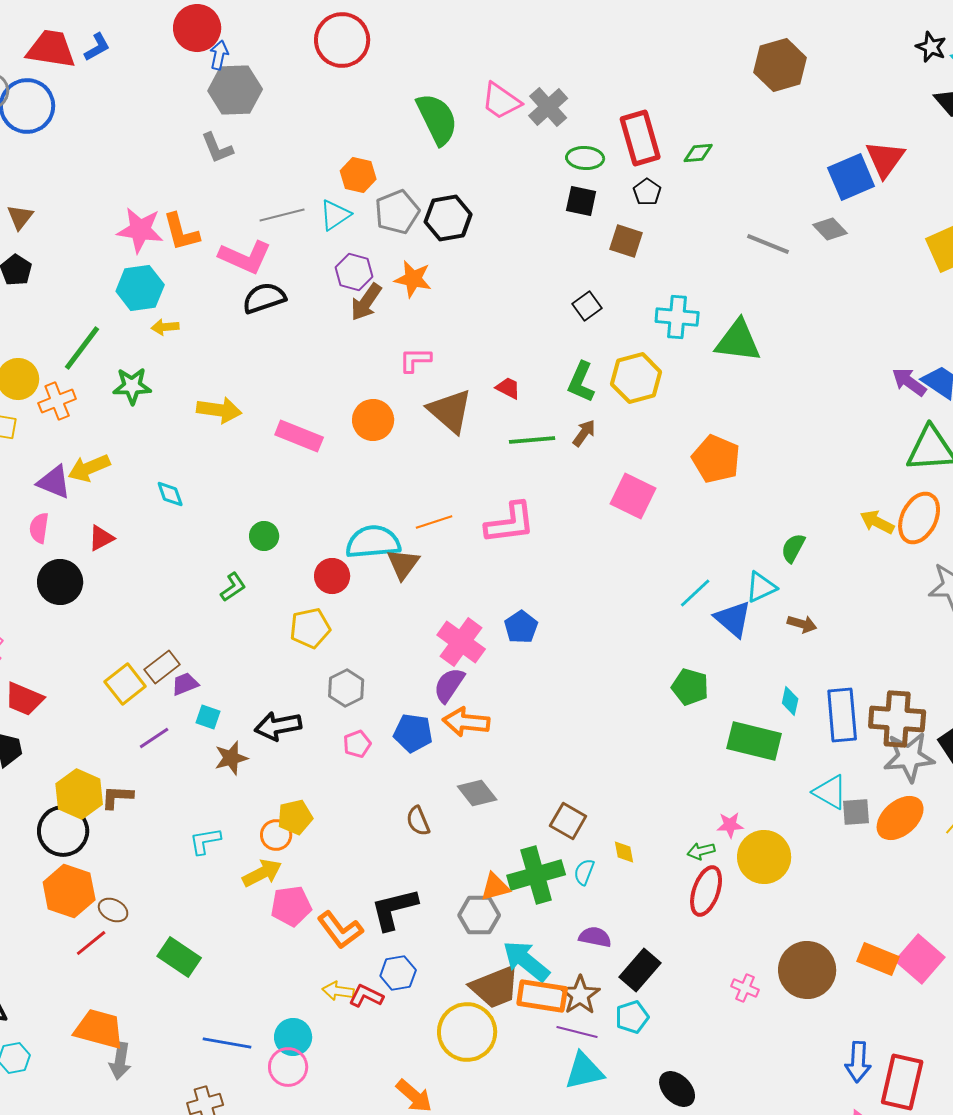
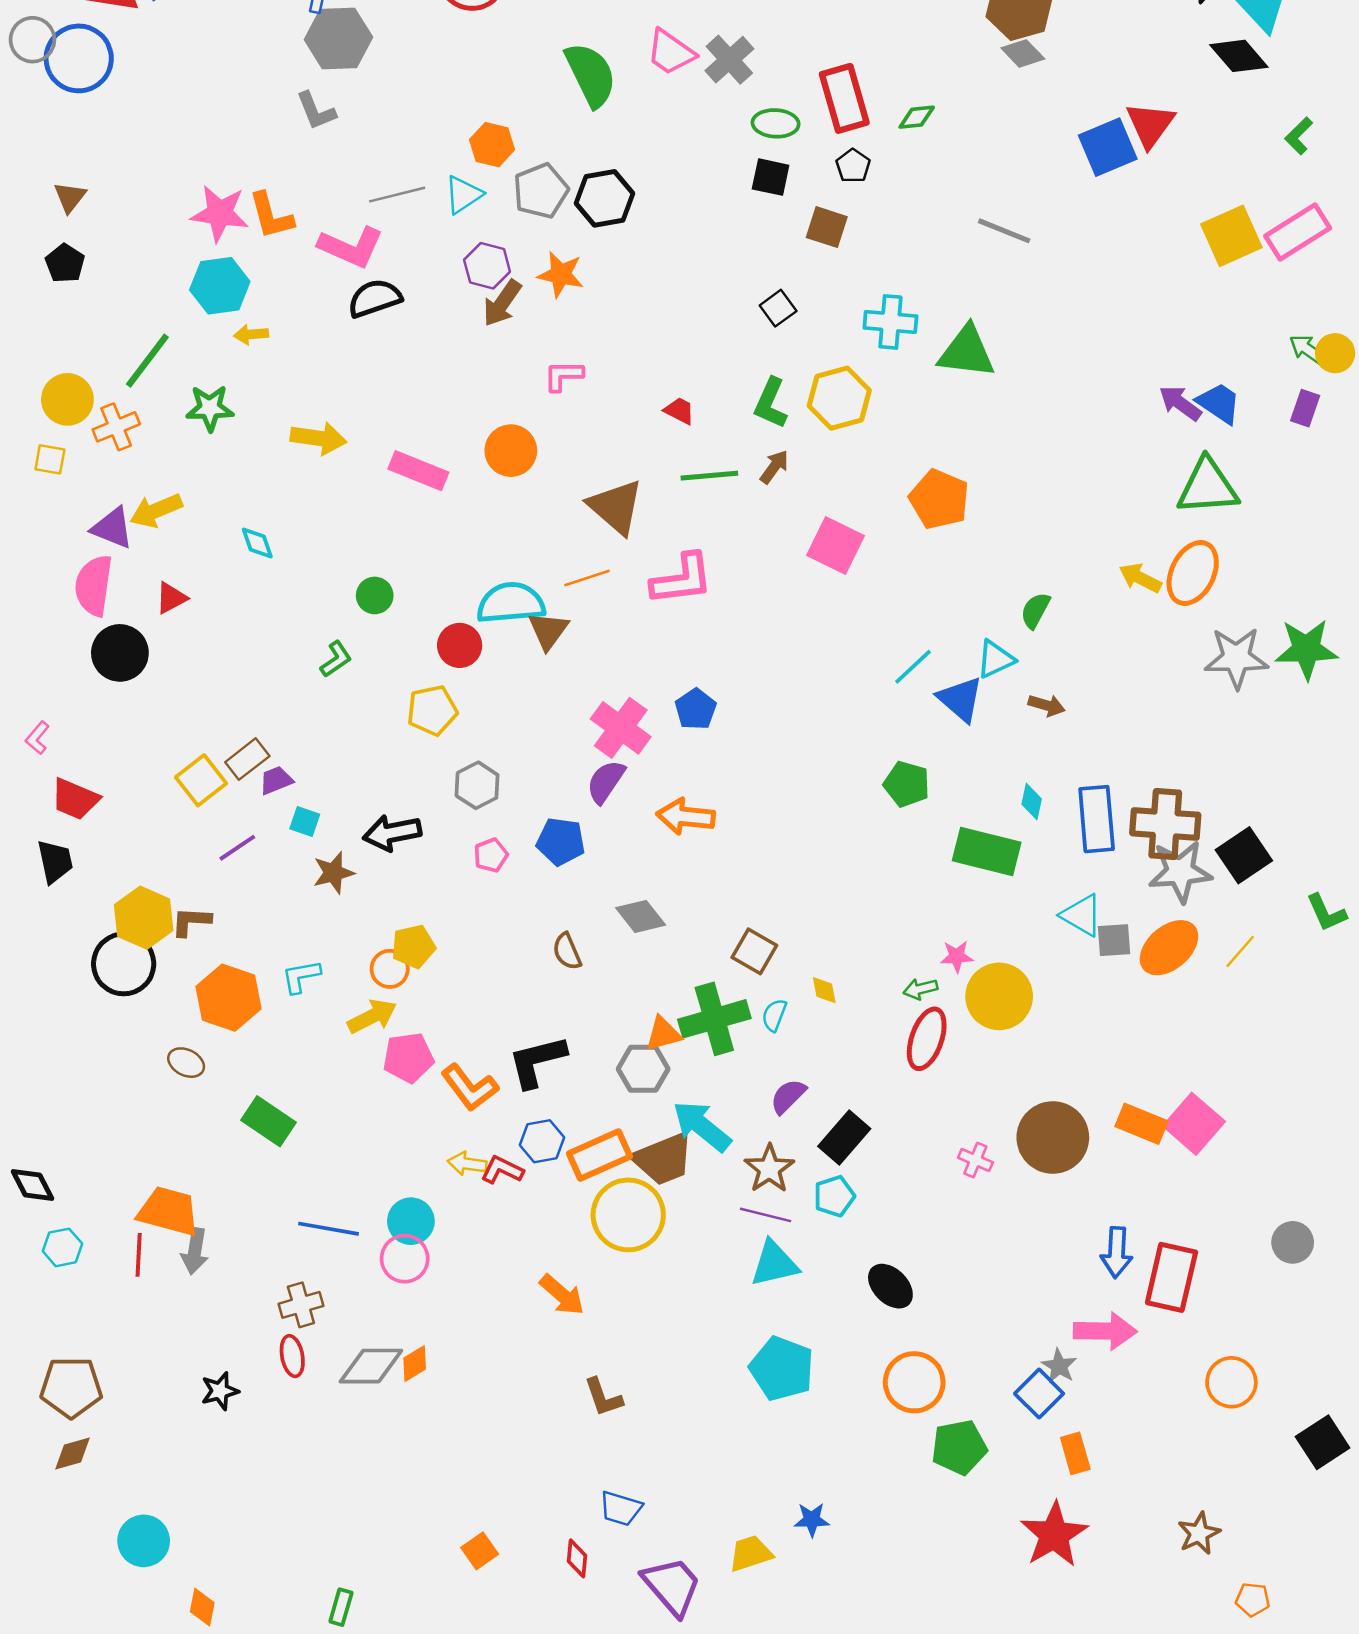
gray diamond: (830, 229) -> (1023, 53), moved
brown triangle: (450, 411) -> (616, 507), moved
pink semicircle: (39, 528) -> (94, 585), size x1.6
orange arrow: (466, 722) -> (686, 817), moved
orange hexagon: (69, 891) -> (229, 998), moved
purple semicircle: (595, 937) -> (788, 1096), turned -56
red line: (91, 943) -> (139, 1255), moved, turned -48
orange rectangle: (542, 996) -> (599, 1155), moved, turned -33

